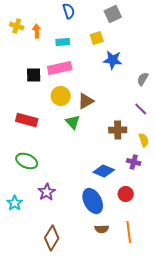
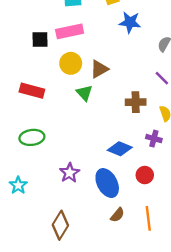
green ellipse: (27, 161) -> (32, 137), turned -30
purple star: (47, 192) -> (70, 173), moved
brown semicircle: (102, 229) -> (117, 215), turned -48

